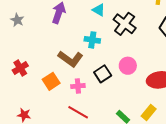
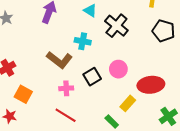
orange square: (51, 81) -> (23, 94), moved, turned -30
yellow rectangle: (149, 112) -> (128, 103), moved

